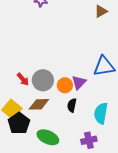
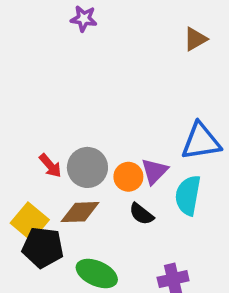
black semicircle: (72, 105) -> (141, 214), turned -64
cyan semicircle: (101, 113) -> (188, 195), moved
black pentagon: (19, 123) -> (43, 247), turned -30

